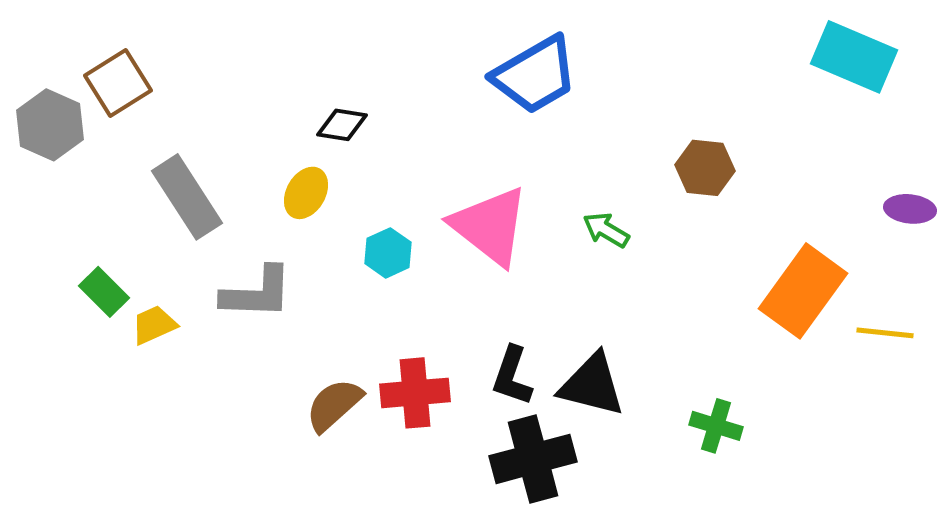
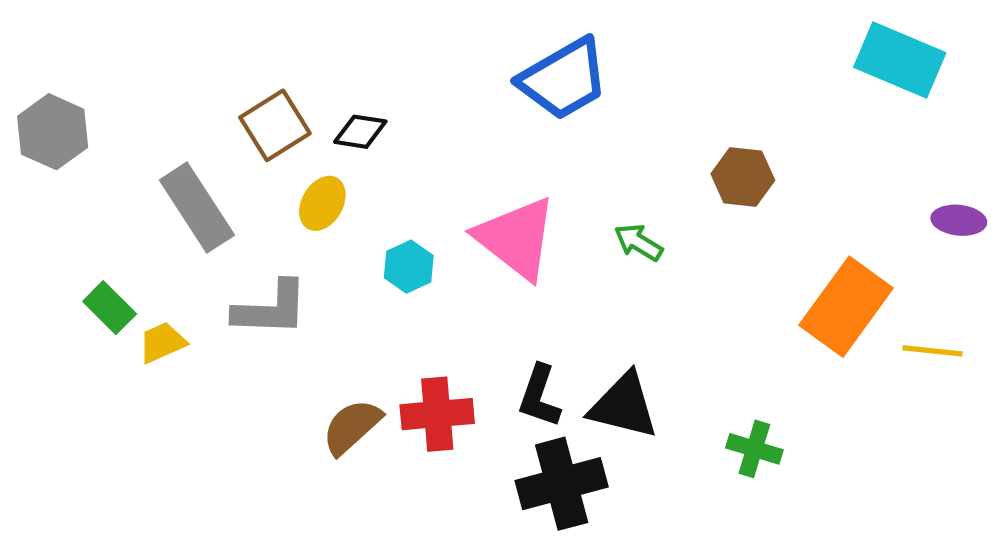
brown square: (118, 83) -> (275, 125), moved

